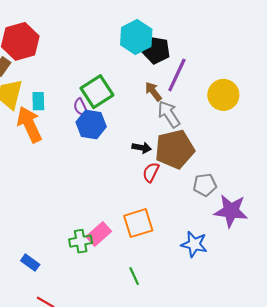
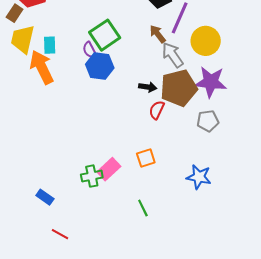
yellow circle: (223, 95) -> (206, 41), moved
purple star: (231, 211) -> (211, 82), moved
orange square: (138, 223) -> (146, 158), size x0.7

